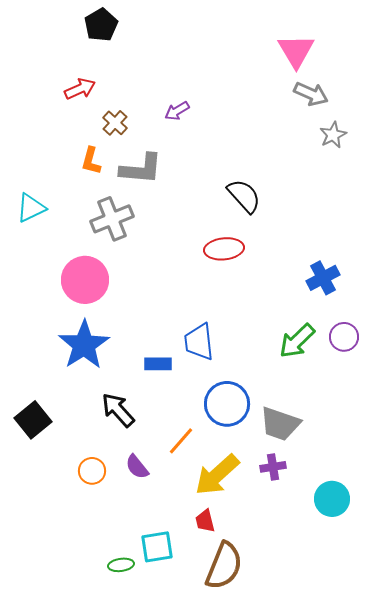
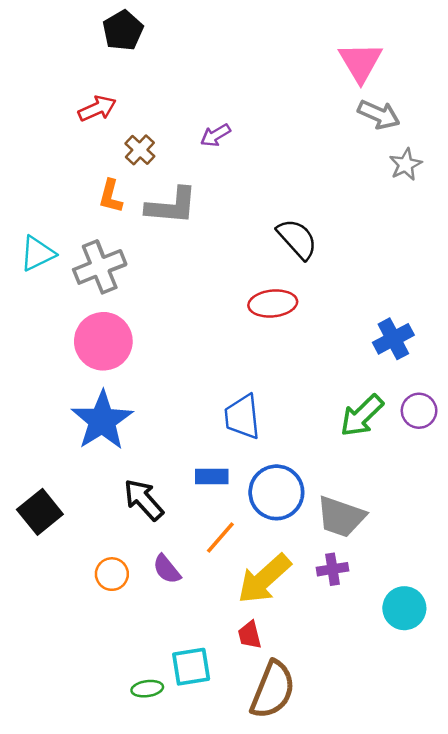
gray cross: (112, 219) -> (100, 267), moved
blue rectangle: (158, 364) -> (212, 477), moved

